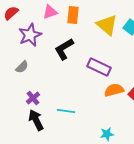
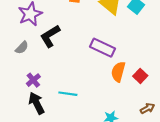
black L-shape: (64, 49) -> (50, 36), moved
orange semicircle: (114, 90) -> (118, 72), turned -60

